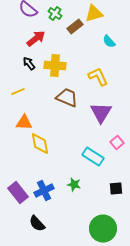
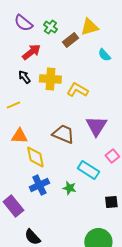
yellow L-shape: (98, 77) -> (77, 90), moved, turned -35
brown trapezoid: (67, 98) -> (63, 134), moved
green star: (74, 185) -> (69, 188), moved
blue cross: (44, 191) -> (39, 185), moved

